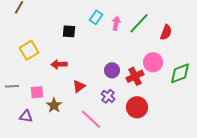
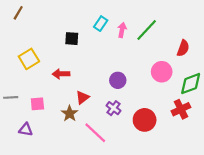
red semicircle: (166, 32) -> (183, 48), moved
red cross: (135, 76) -> (181, 109), moved
brown star: (54, 105) -> (70, 113), moved

